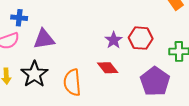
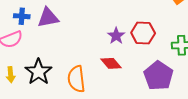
purple triangle: (44, 39) -> (48, 18), moved

